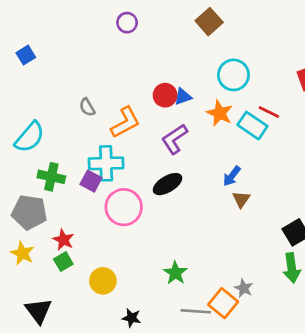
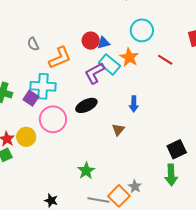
cyan rectangle: (252, 126) -> (109, 64), moved
blue arrow: (232, 176) -> (134, 104), turned -42
brown triangle: (241, 199) -> (118, 130), moved
yellow circle: (103, 281) -> (26, 137), moved

